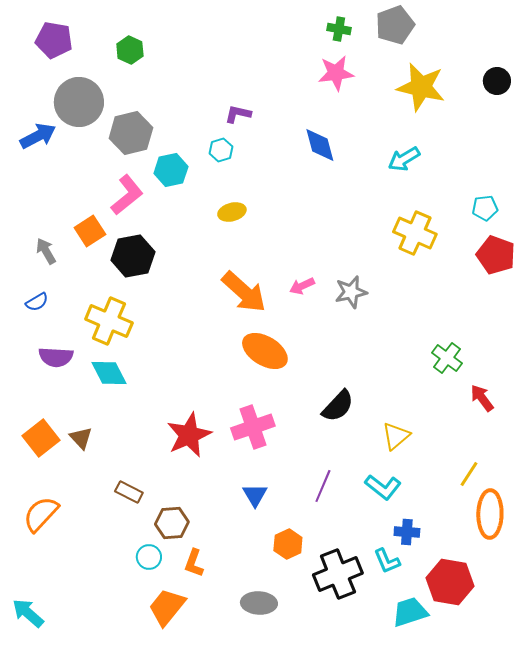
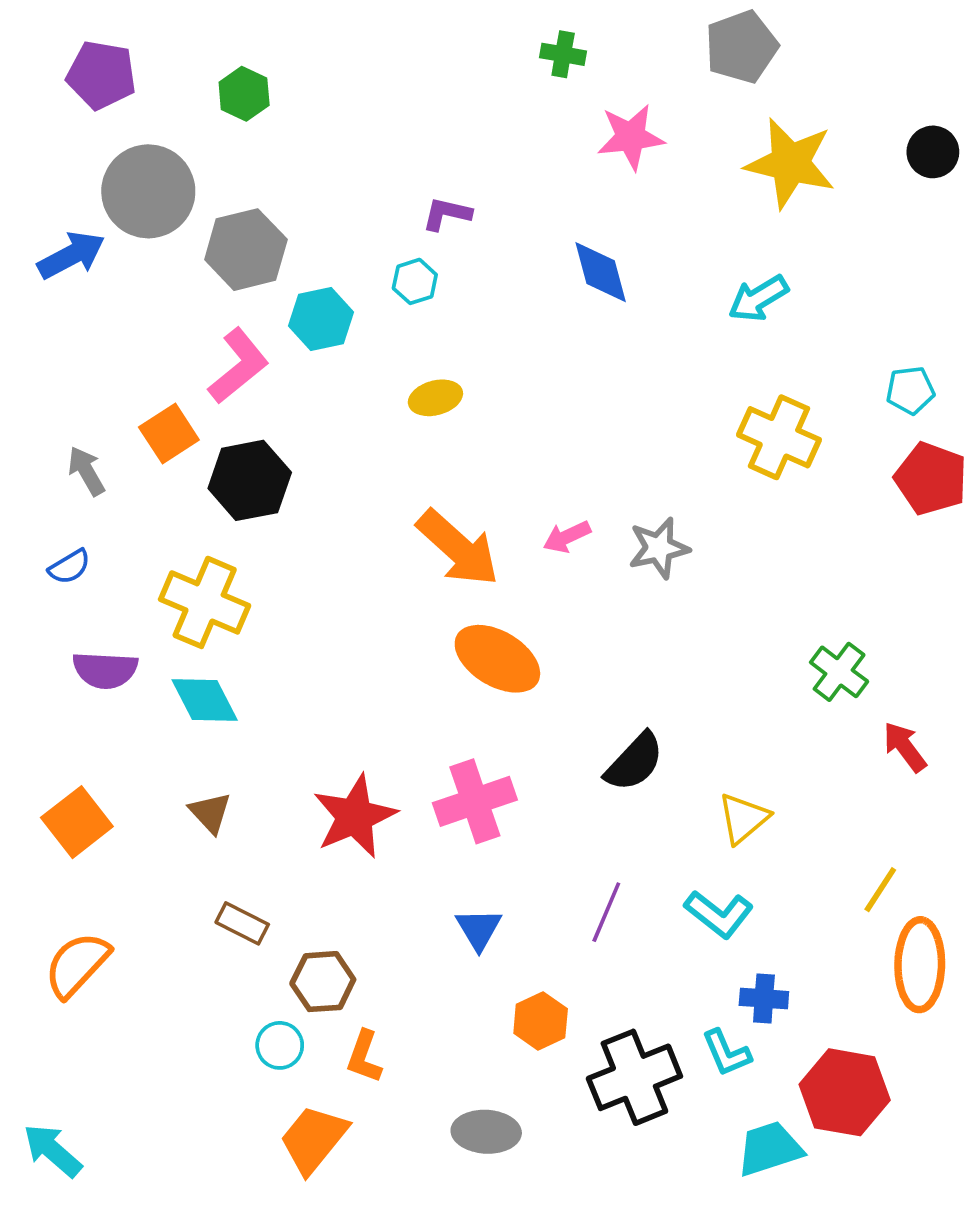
green cross: (339, 29) -> (563, 54), moved
brown triangle: (81, 438) -> (210, 813), moved

